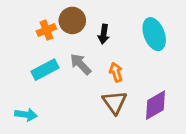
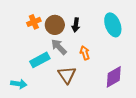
brown circle: (72, 20) -> (55, 25), moved
cyan rectangle: (45, 70) -> (40, 60), moved
brown triangle: (115, 102) -> (67, 75), moved

